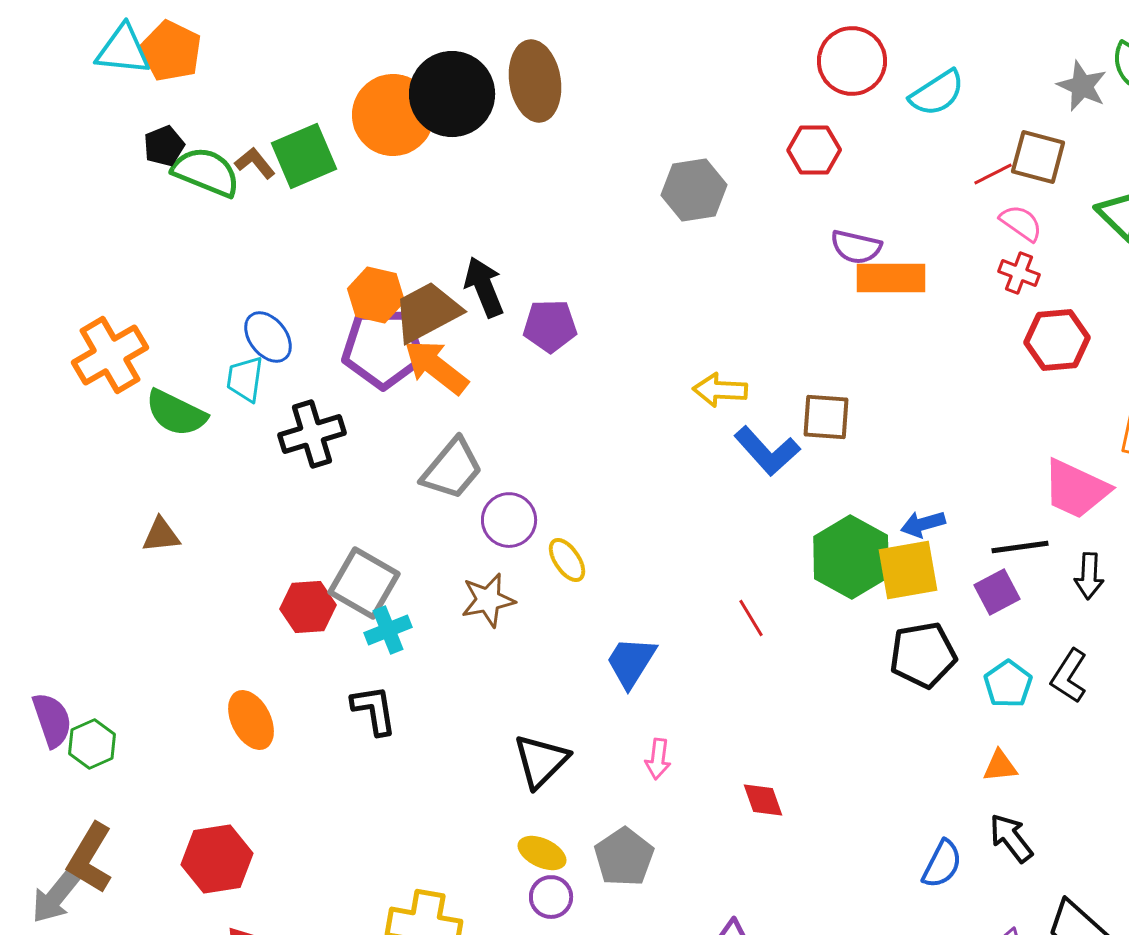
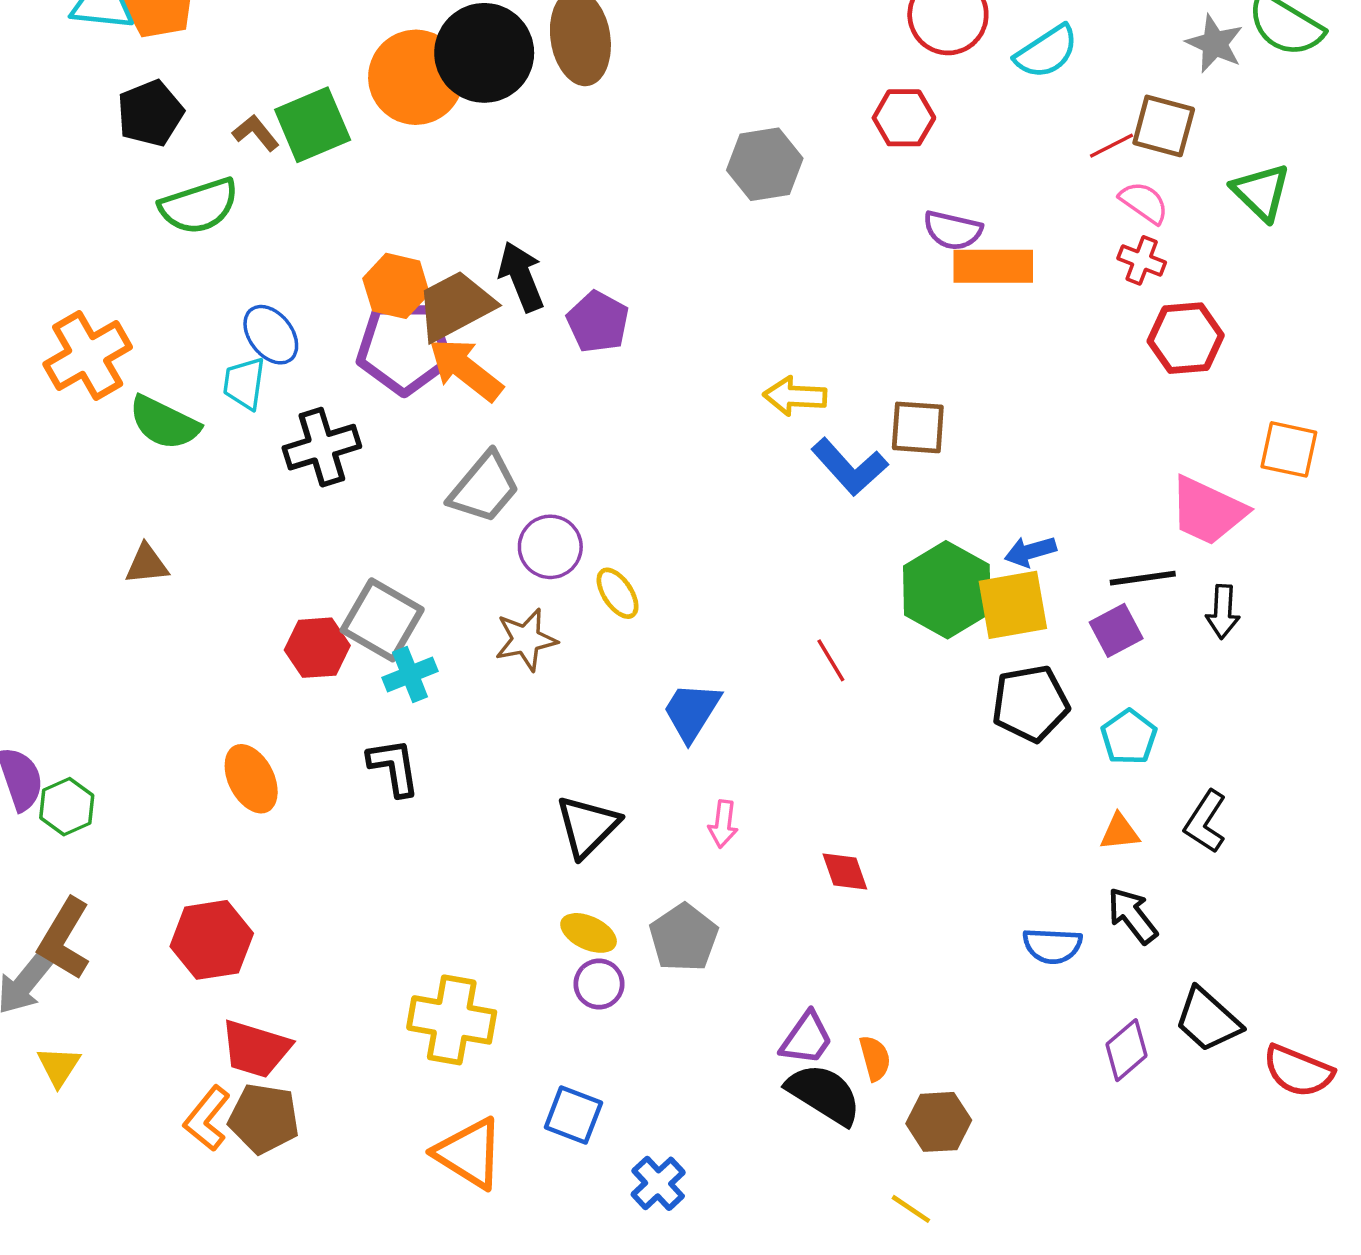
black pentagon: (164, 146) -> (150, 113), size x1.4
green semicircle: (206, 172) -> (199, 206), moved, turned 140
purple pentagon: (550, 326) -> (598, 322), turned 30
black L-shape: (1069, 676) -> (1205, 822), moved
blue semicircle: (942, 864) -> (1052, 946), turned 66

